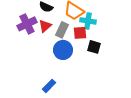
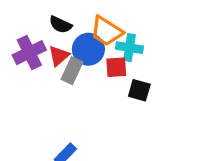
gray rectangle: (62, 30) -> (72, 71), moved
blue circle: (63, 50) -> (88, 49), moved

